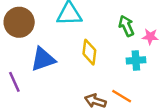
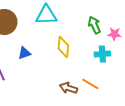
blue triangle: (43, 59) -> (24, 53), size x0.6

